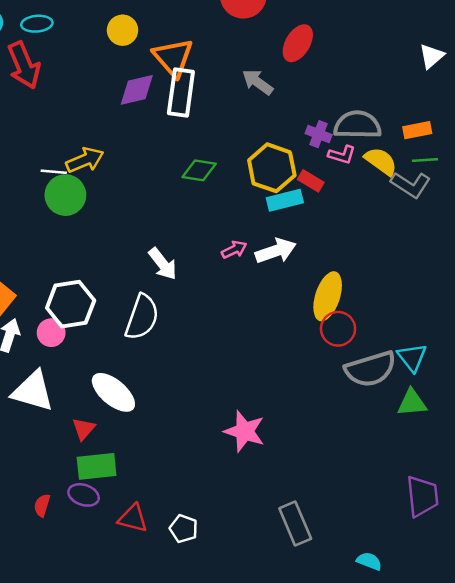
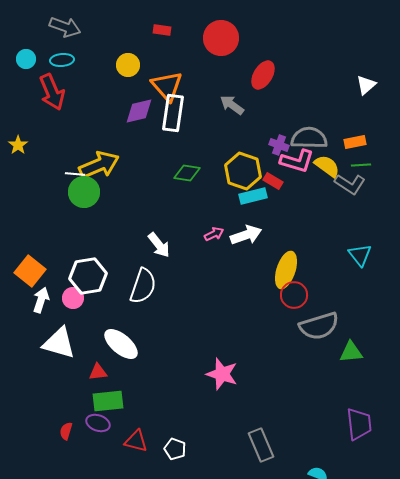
pink L-shape: (342, 155) -> (297, 161), size x1.6
yellow arrow: (85, 160) -> (99, 165), size x1.4
cyan triangle: (412, 357) -> (360, 255), moved
red triangle: (84, 429) -> (98, 372), turned 42

